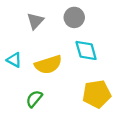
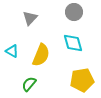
gray circle: (74, 17) -> (74, 12), moved
yellow semicircle: (48, 65) -> (41, 55), turned -50

